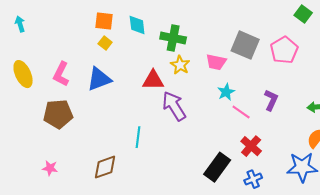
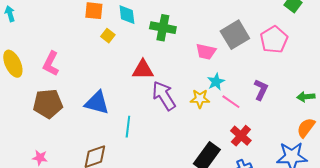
yellow square: (105, 43) -> (108, 36), moved
gray square: (245, 45) -> (235, 35), turned 36
yellow star: (180, 65) -> (200, 99), moved, turned -30
blue triangle: (99, 79) -> (97, 103), moved, turned 36

